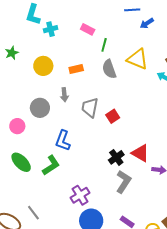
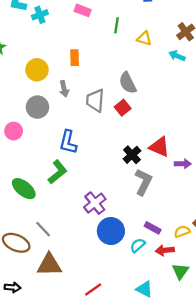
green line: (104, 45) -> (116, 25), moved
yellow triangle: (138, 59) -> (144, 38), size x0.6
yellow circle: (43, 66) -> (37, 70), moved
orange rectangle: (76, 69) -> (75, 58), turned -72
gray semicircle: (109, 69) -> (128, 83), moved
green ellipse: (21, 162) -> (24, 189), moved

